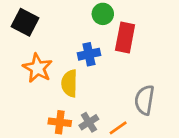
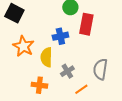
gray cross: (89, 122) -> (67, 71), moved

